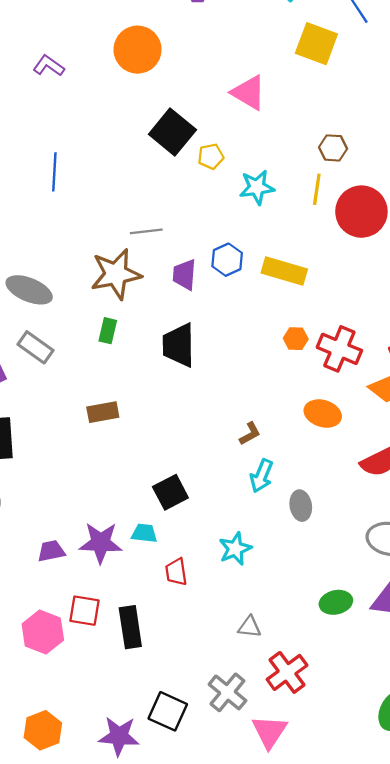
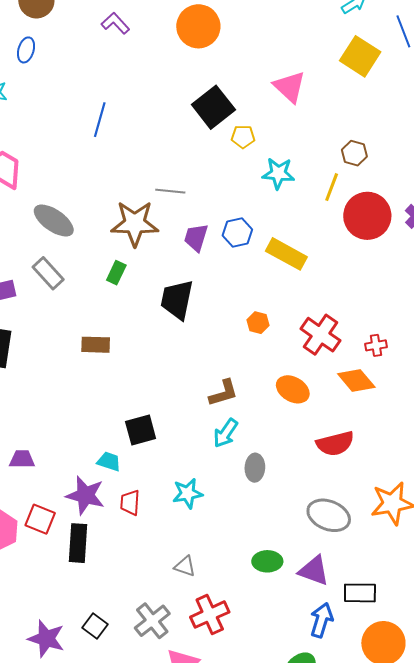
orange hexagon: (296, 339) -> (258, 323), moved
brown L-shape: (250, 434) -> (224, 393), size x1.4
purple star: (101, 543) -> (85, 495), moved
black square: (168, 711) -> (95, 626), size x0.7

